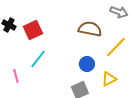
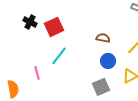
brown semicircle: (90, 29) -> (103, 38), moved, size x0.6

